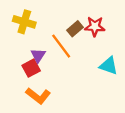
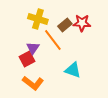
yellow cross: (24, 22) -> (38, 19), moved
cyan triangle: (109, 66) -> (73, 70), moved

